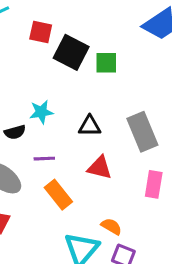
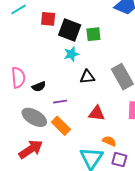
cyan star: (41, 112) -> (71, 54), moved
red triangle: (100, 168) -> (97, 113), moved
orange rectangle: (58, 195) -> (61, 126), moved

